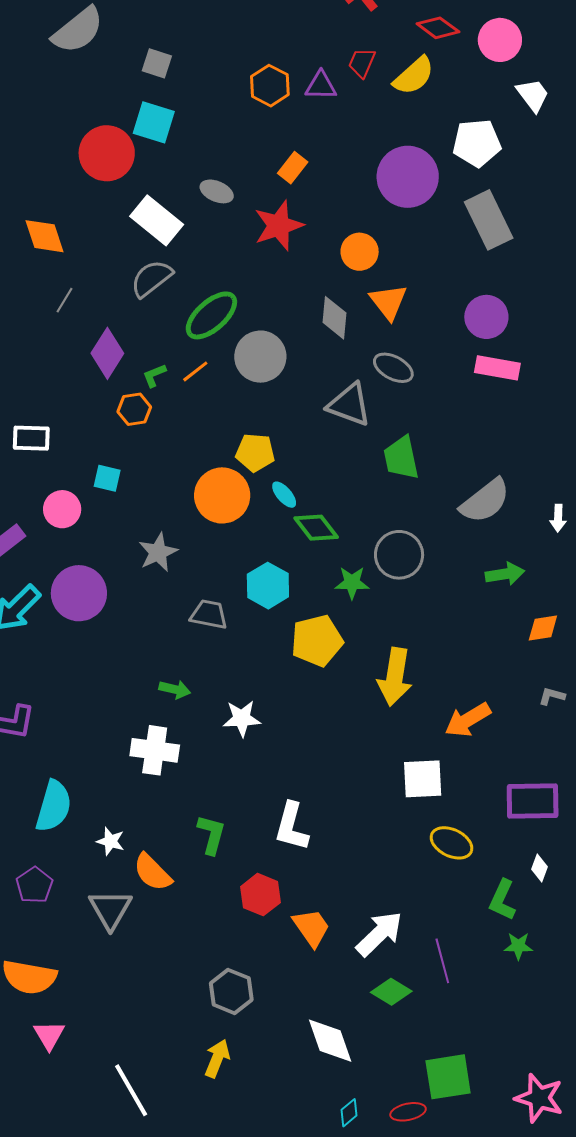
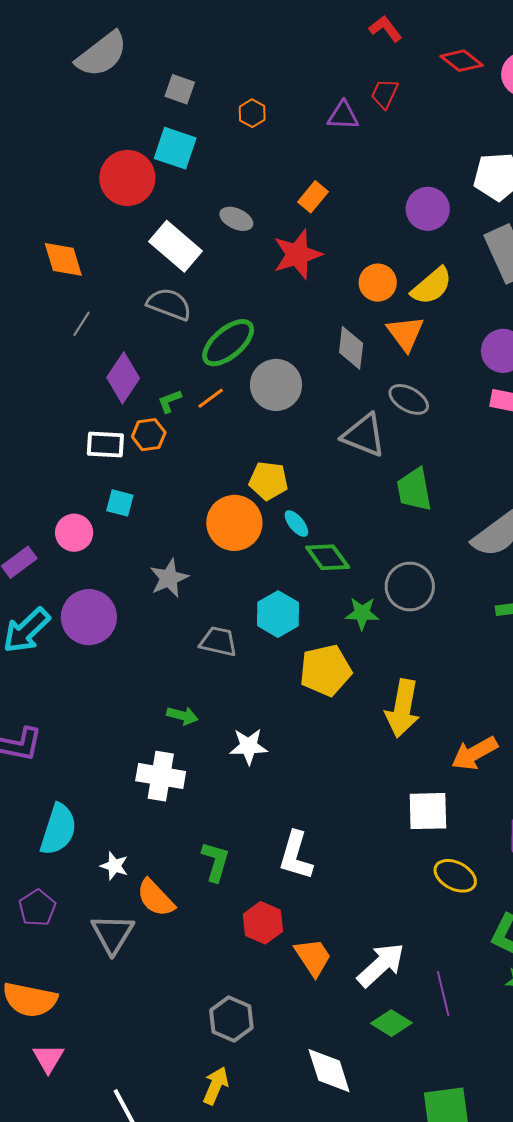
yellow semicircle: (414, 76) -> (432, 286), moved
orange hexagon: (270, 86) -> (252, 113), moved, size x0.7
purple circle: (408, 177) -> (428, 209), size x0.7
gray semicircle: (151, 278) -> (169, 304), turned 57
white rectangle: (31, 438) -> (105, 444), moved

